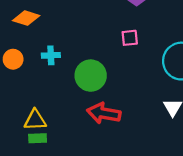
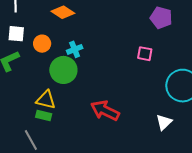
cyan cross: (51, 55) -> (75, 49), turned -35
green circle: (91, 76) -> (63, 70), moved

